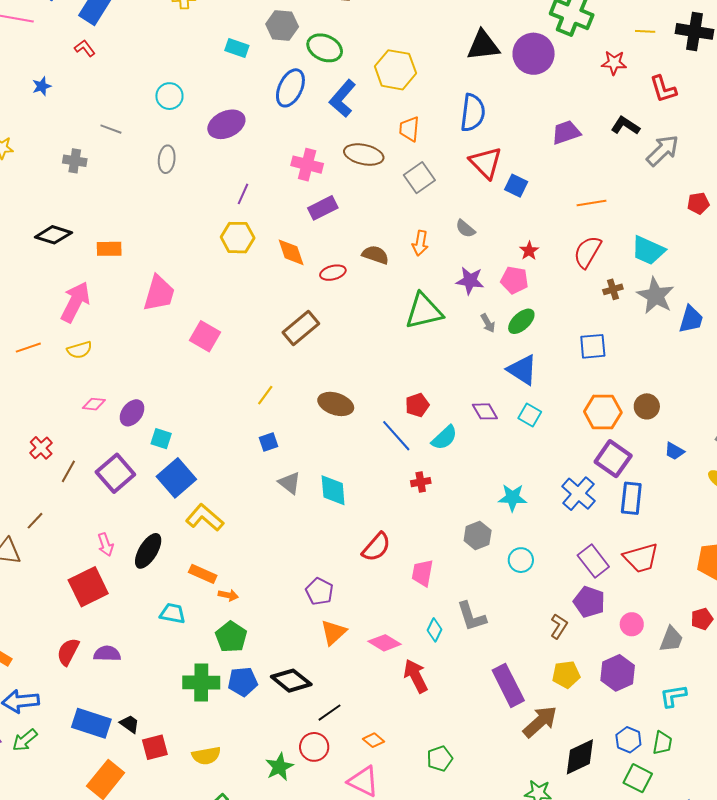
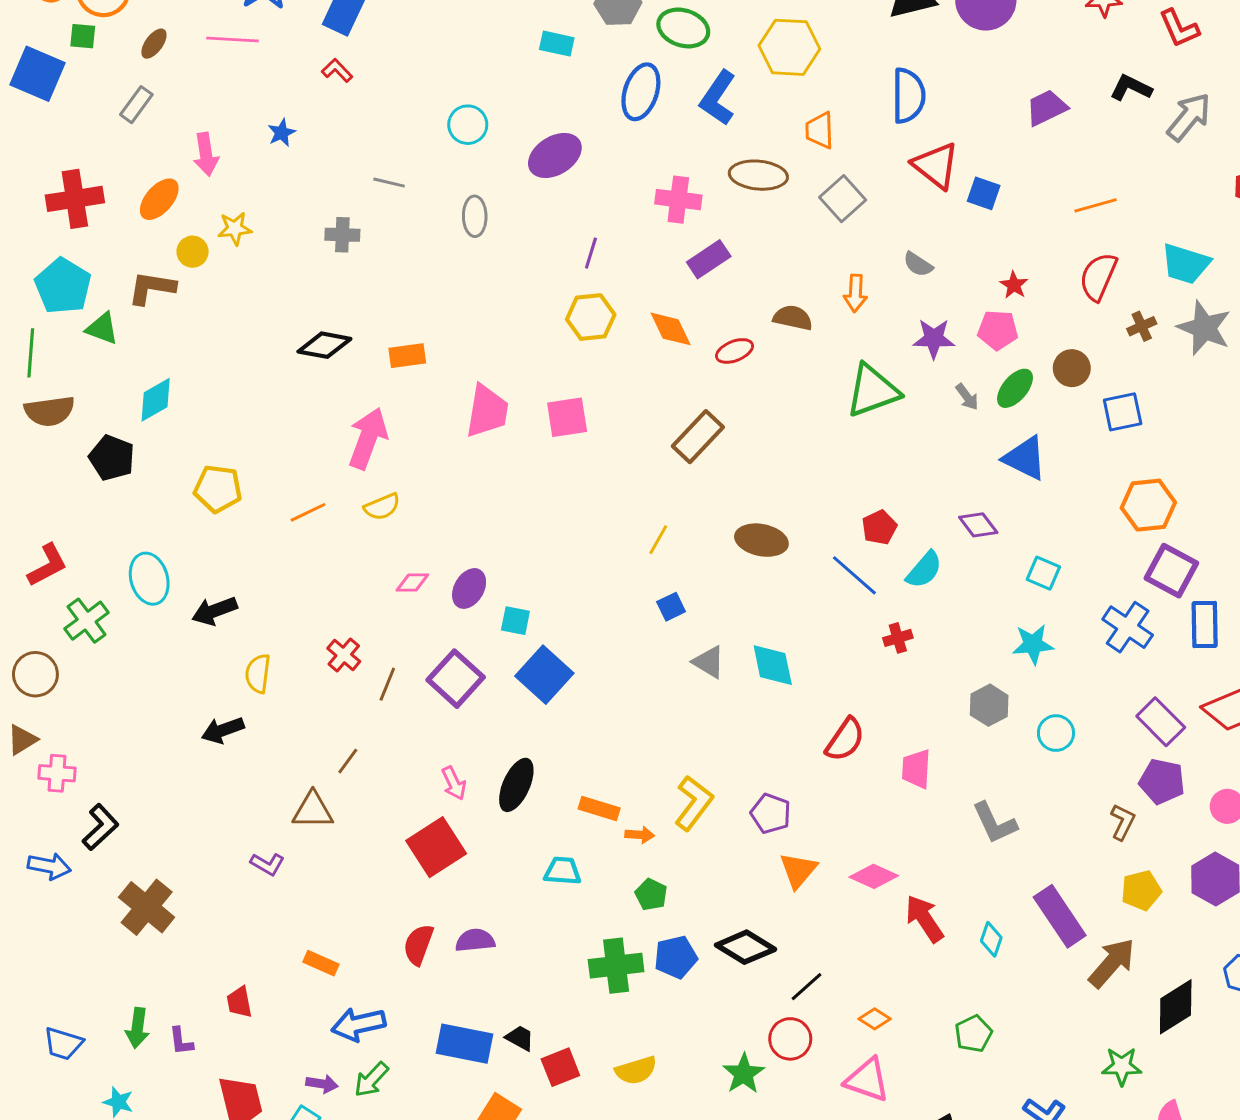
pink square: (205, 336) -> (567, 417), moved, turned -32
brown circle: (647, 406) -> (1072, 368), moved
cyan square: (530, 415) -> (1043, 573), moved
yellow L-shape: (205, 518) -> (694, 803), moved, turned 93
cyan diamond: (435, 630) -> (991, 939), moved
green pentagon: (231, 637) -> (651, 894), size x0.7

